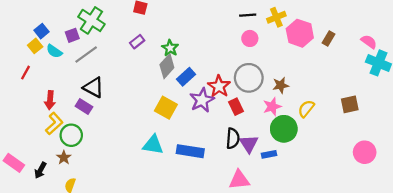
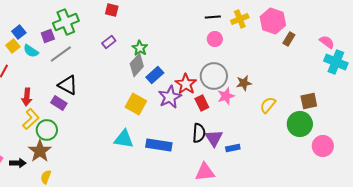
green cross: (91, 20) -> (66, 22), turned 35
pink hexagon: (300, 33) -> (273, 21), moved
pink star: (272, 107) -> (226, 96), moved
green circle: (284, 129) -> (300, 124), moved
brown star: (64, 158) -> (40, 151), size x1.6
black arrow: (40, 170) -> (18, 163), turned -119

